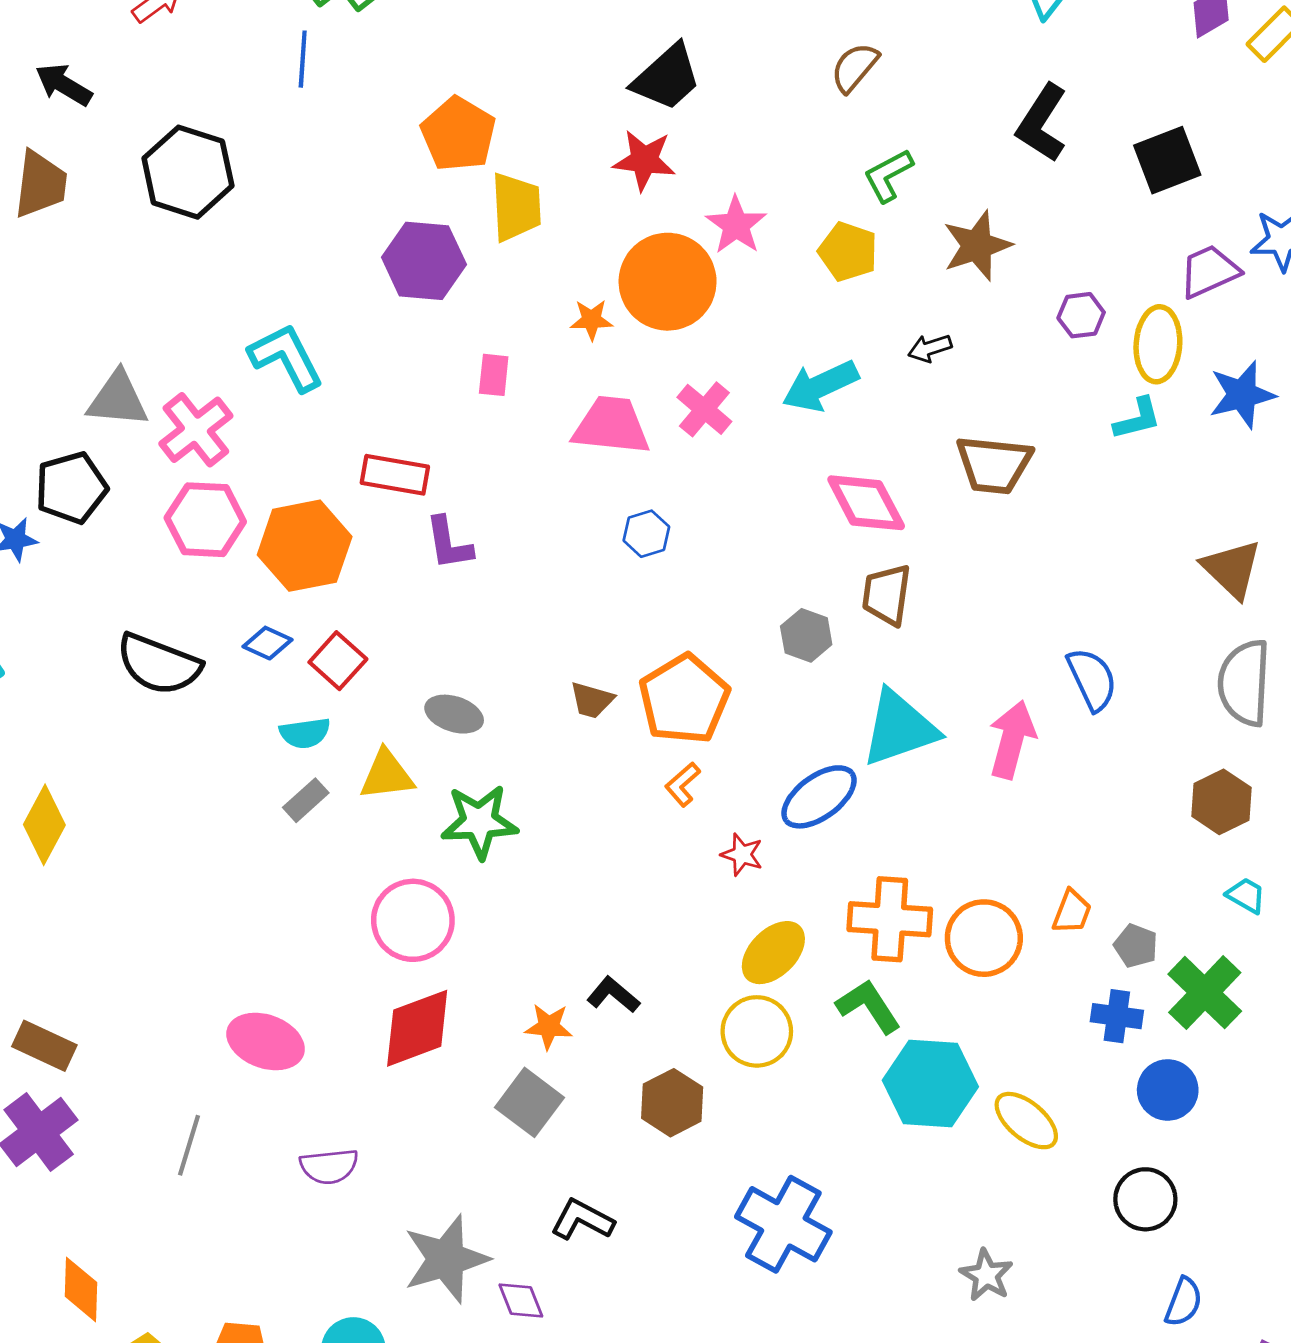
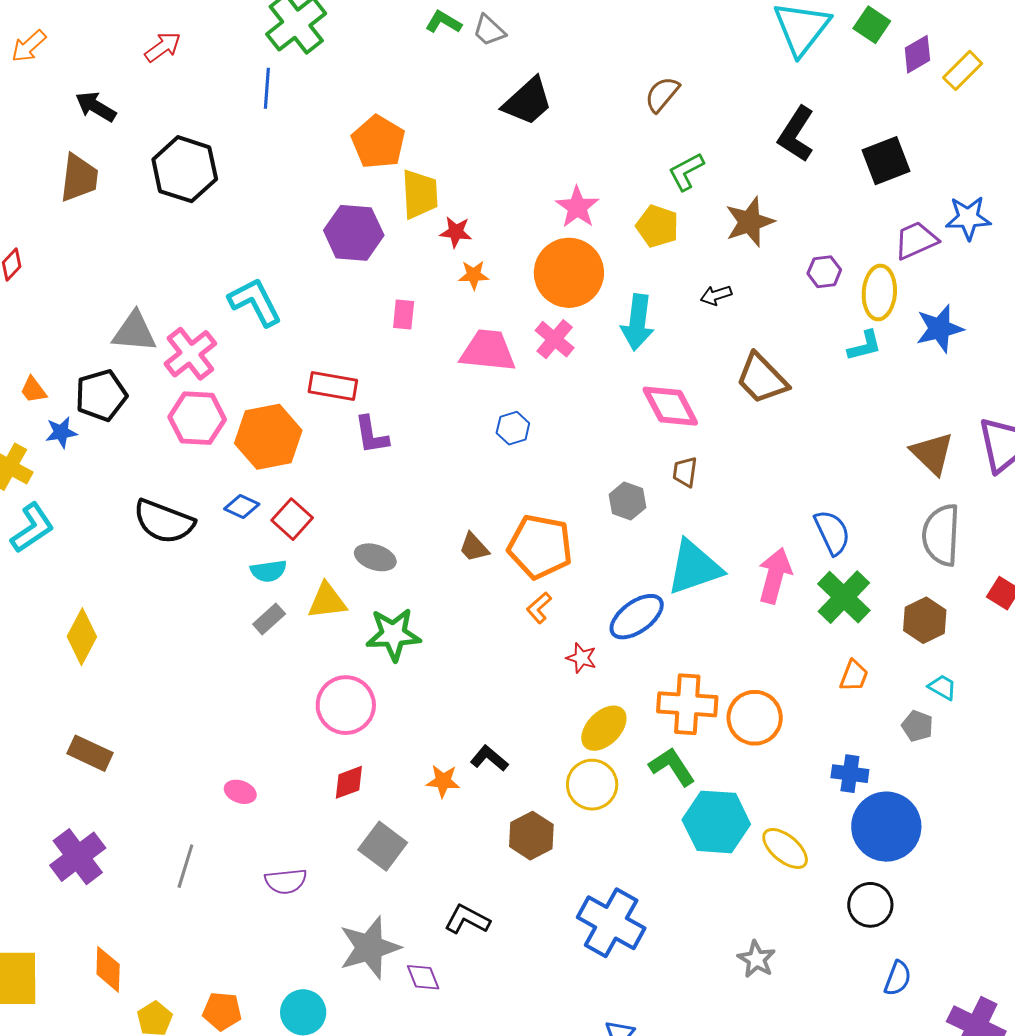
red star: (644, 160) -> (456, 232), moved, size x0.7
orange circle: (668, 282) -> (569, 273), moved
cyan arrow: (820, 386) -> (638, 322), turned -58
brown trapezoid: (994, 465) -> (762, 379), turned 40
brown trapezoid: (887, 595) -> (685, 472), size x0.7
orange pentagon: (684, 699) -> (540, 547), turned -30
brown trapezoid: (592, 700) -> (474, 547), turned 32
orange trapezoid: (1072, 912) -> (854, 676), moved
gray pentagon: (1136, 946) -> (917, 726), moved
green cross: (1205, 993) -> (844, 597), moved
red diamond: (417, 1028) -> (349, 782), size x0.6
pink ellipse: (266, 1041) -> (240, 792), size x0.6
brown rectangle: (44, 1046) -> (90, 753), moved
blue circle: (1168, 1090) -> (886, 827), size x1.6
gray square: (529, 1102) -> (383, 846), moved

